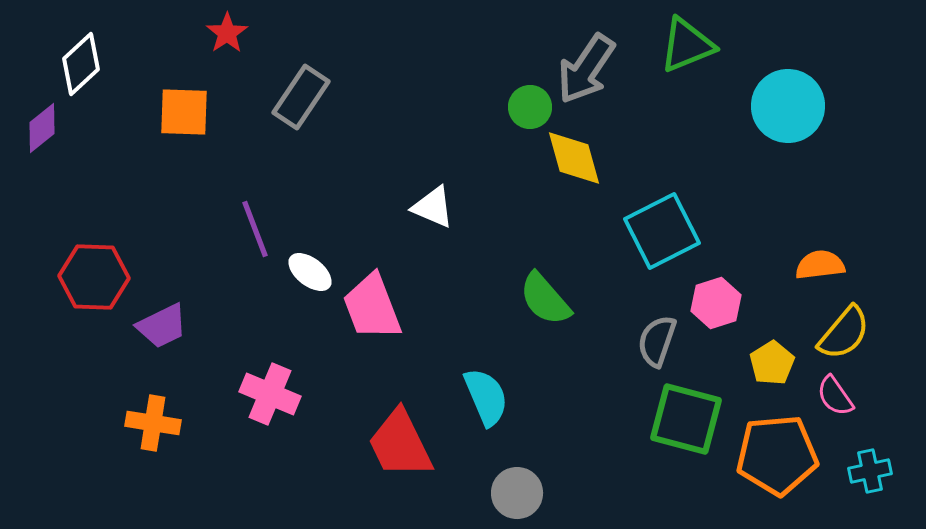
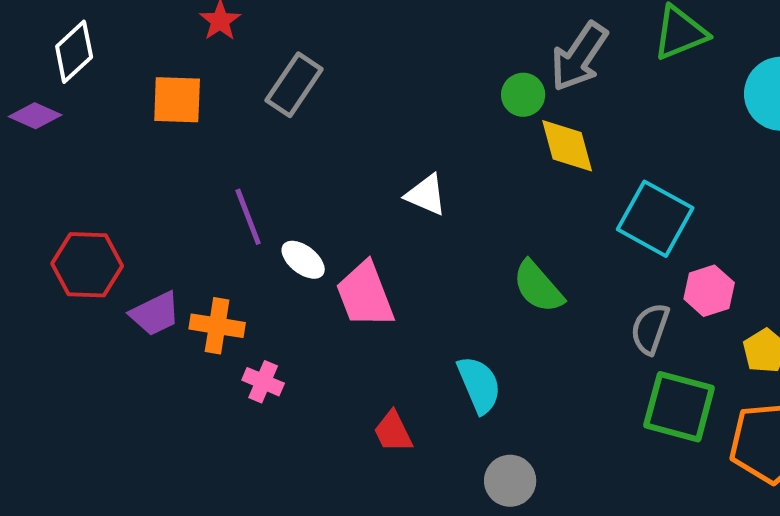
purple diamond: (42, 128) -> (35, 116), turned 63
cyan square: (662, 231) -> (655, 219), turned -34
pink cross: (270, 394) -> (263, 382), size x0.7
orange cross: (153, 423) -> (217, 326), moved
red trapezoid: (400, 444) -> (393, 432), size x0.6

